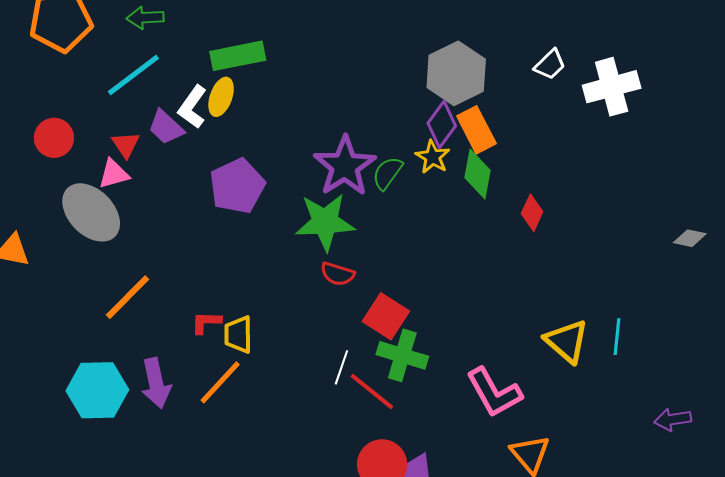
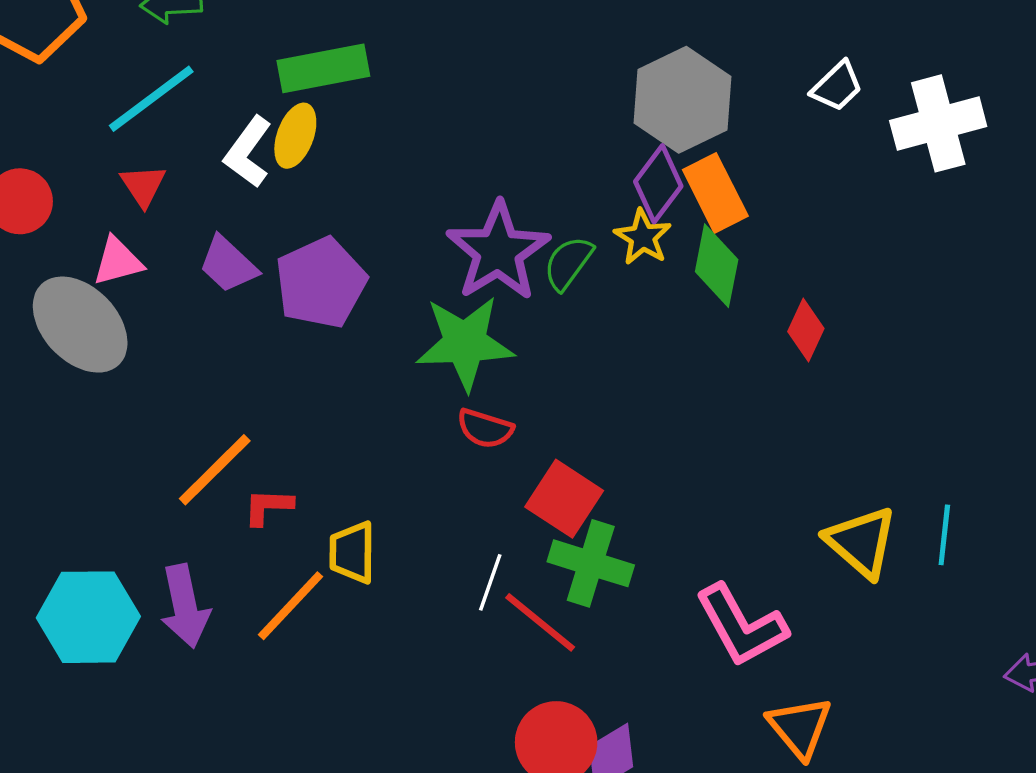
purple trapezoid: (166, 127) -> (228, 264), moved
red triangle: (126, 145) -> (143, 186), moved
orange line: (128, 297) -> (215, 470), moved
yellow trapezoid: (238, 334) -> (352, 552), moved

